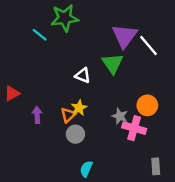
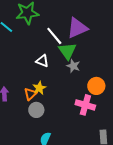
purple triangle: (125, 36) -> (77, 28), turned 30
white line: (149, 46) -> (54, 36), moved
gray star: (120, 116) -> (73, 66), moved

